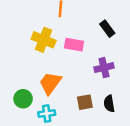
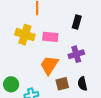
black rectangle: (107, 29) -> (77, 22), turned 56
orange trapezoid: (50, 83) -> (49, 65), moved

